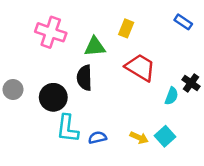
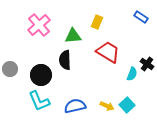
pink cross: (51, 32) -> (39, 25), turned 30
cyan L-shape: (68, 128) -> (39, 101), moved, turned -30
blue semicircle: (97, 138) -> (75, 106), size x1.5

